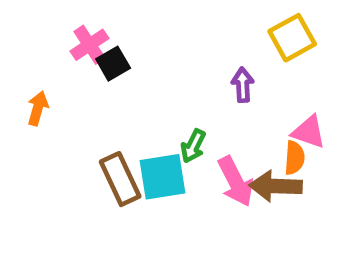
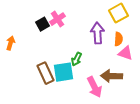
pink cross: (90, 45) -> (58, 19), moved
purple arrow: (243, 85) -> (98, 33), size x1.5
orange semicircle: (294, 158) -> (118, 39), moved
pink arrow: (236, 181) -> (94, 87), moved

